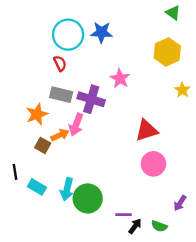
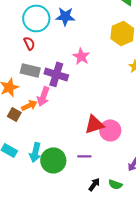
red triangle: (147, 130) -> (94, 124), moved
purple line: (123, 215) -> (84, 156), moved

